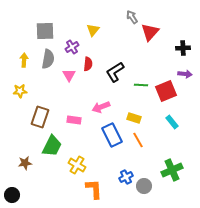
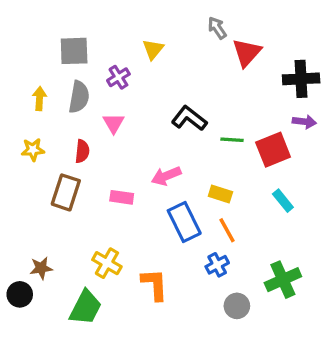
black cross: (183, 48) -> (301, 79), size x1.5
red semicircle: (88, 64) -> (82, 151), moved
black L-shape: (115, 72) -> (189, 118), turned 70
green trapezoid: (52, 146) -> (86, 308), moved
yellow cross: (77, 165) -> (107, 263), moved
blue cross: (126, 177) -> (217, 265), moved
orange L-shape: (94, 189) -> (155, 285), moved
black circle: (12, 195) -> (20, 294), moved

